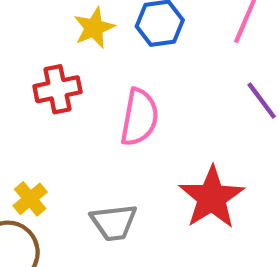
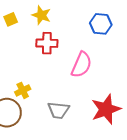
yellow star: (94, 28) -> (41, 15), moved, turned 30

